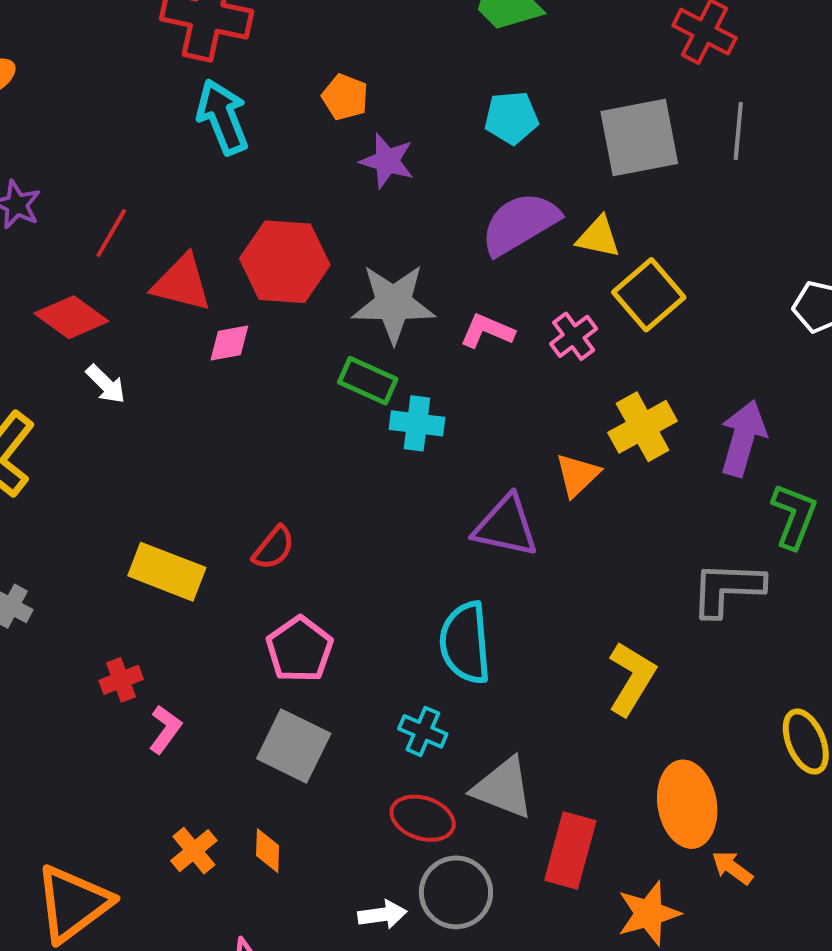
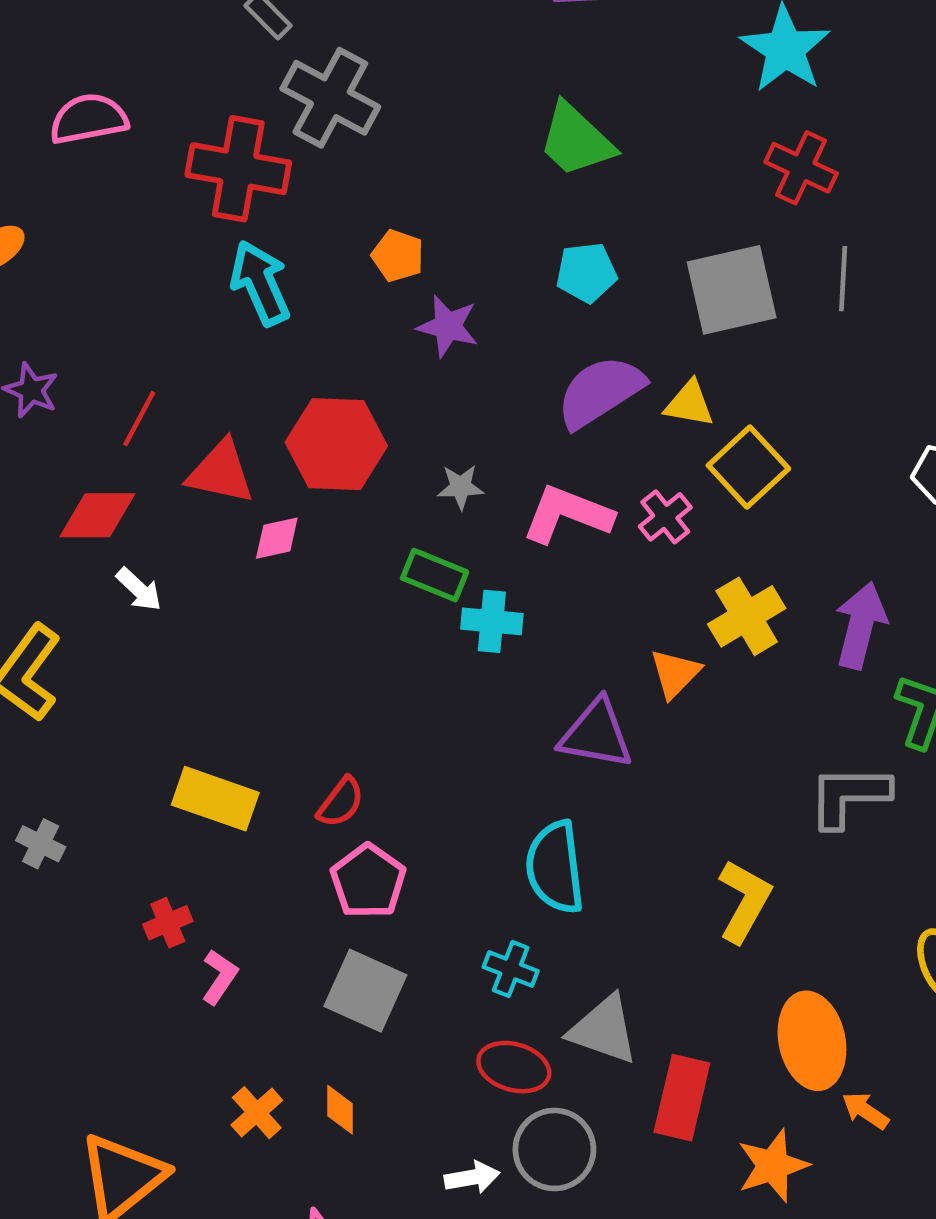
gray star: (393, 303) -> (461, 487), size x0.5
red diamond: (71, 317) -> (97, 515), turned -34
pink L-shape: (487, 331) -> (567, 514), size x1.5
red semicircle: (274, 548) -> (341, 802), moved

